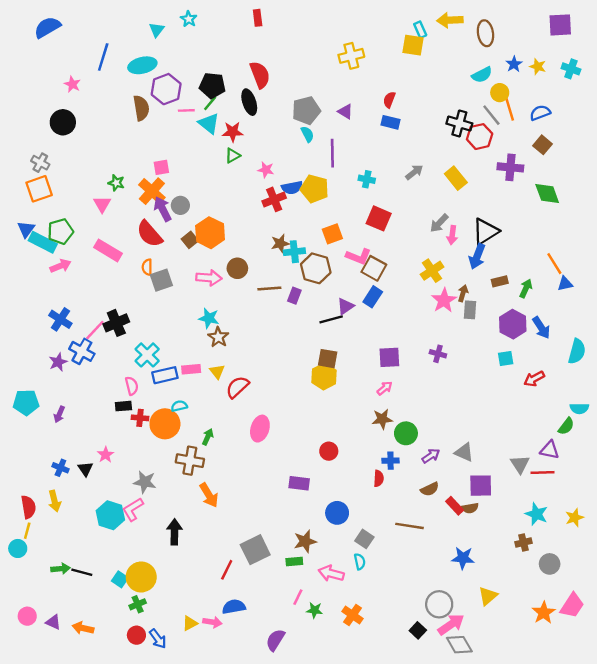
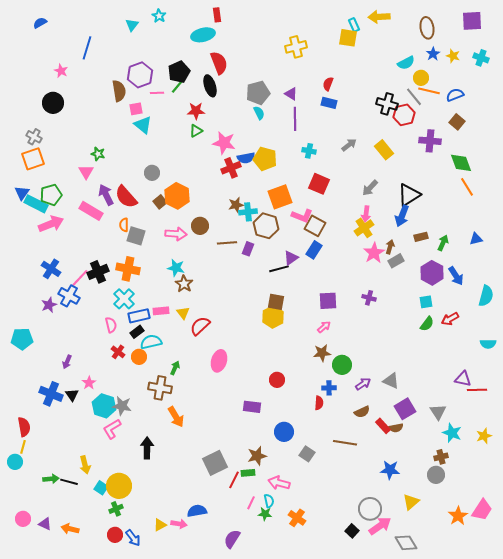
blue semicircle: (47, 27) -> (40, 23), size x0.6
brown ellipse: (485, 33) -> (427, 28), moved
cyan ellipse: (142, 65) -> (203, 35), moved
black pentagon: (212, 85) -> (179, 72), turned -30
orange line: (509, 108) -> (429, 91), turned -60
cyan triangle: (209, 123) -> (143, 125), moved
purple line: (332, 153) -> (295, 119), moved
pink square: (161, 167) -> (136, 109), moved
pink star: (266, 170) -> (224, 143), size x1.6
orange cross: (152, 191) -> (128, 269), moved, turned -30
purple arrow: (163, 209) -> (106, 195), moved
orange square: (332, 234) -> (280, 197), size x1.4
pink arrow: (452, 235) -> (366, 214), moved
orange line: (554, 264) -> (467, 187), moved
pink arrow: (60, 266) -> (51, 224), size x1.4
gray square: (161, 280) -> (136, 236), turned 36
gray rectangle: (470, 310) -> (396, 261), turned 56
black rectangle: (123, 406) -> (137, 332), moved, turned -32
cyan semicircle: (179, 406) -> (151, 342), size x1.5
purple arrow: (59, 414) -> (67, 362), moved
red cross: (140, 418) -> (118, 352), turned 32
orange circle: (165, 424) -> (139, 357), size x0.6
green semicircle: (566, 426) -> (427, 324), moved
gray triangle: (520, 464) -> (438, 412), moved
blue cross: (60, 468) -> (51, 394), size x1.6
red line: (542, 473) -> (477, 390), moved
purple square: (481, 486) -> (405, 409), turned -30
yellow arrow: (55, 501) -> (85, 465), moved
cyan hexagon: (110, 515) -> (104, 406), moved
cyan semicircle: (360, 562) -> (269, 501), moved
gray circle: (550, 564) -> (436, 475), moved
red line: (227, 570) -> (234, 480), moved
gray diamond: (459, 645) -> (406, 543), moved

